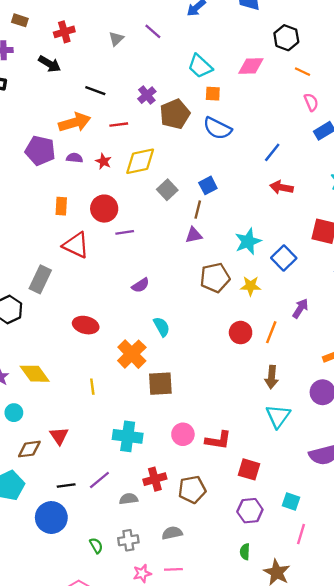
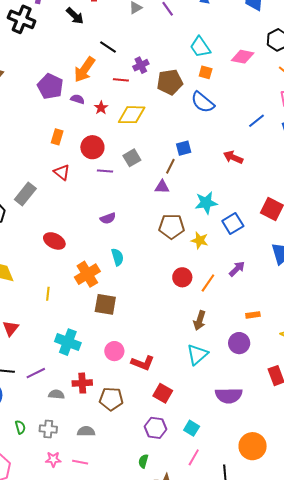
purple cross: (147, 95) -> (141, 65), moved
orange arrow: (75, 122) -> (84, 70), turned 128
blue line: (272, 152) -> (257, 121), moved
red arrow: (282, 187) -> (233, 157), moved
gray square: (167, 190) -> (132, 158), moved
red triangle: (76, 245) -> (62, 172), size x0.7

